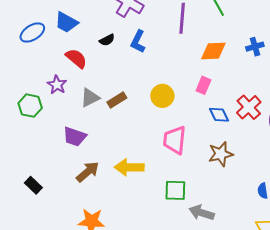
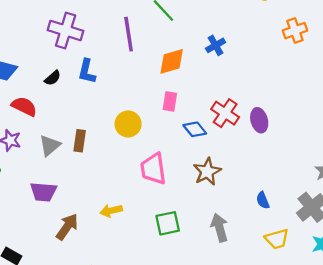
brown rectangle: (117, 100) -> (80, 141), turned -36
yellow arrow: (129, 167) -> (111, 211), size x0.7
gray arrow: (202, 213) -> (219, 228), moved, turned 70

